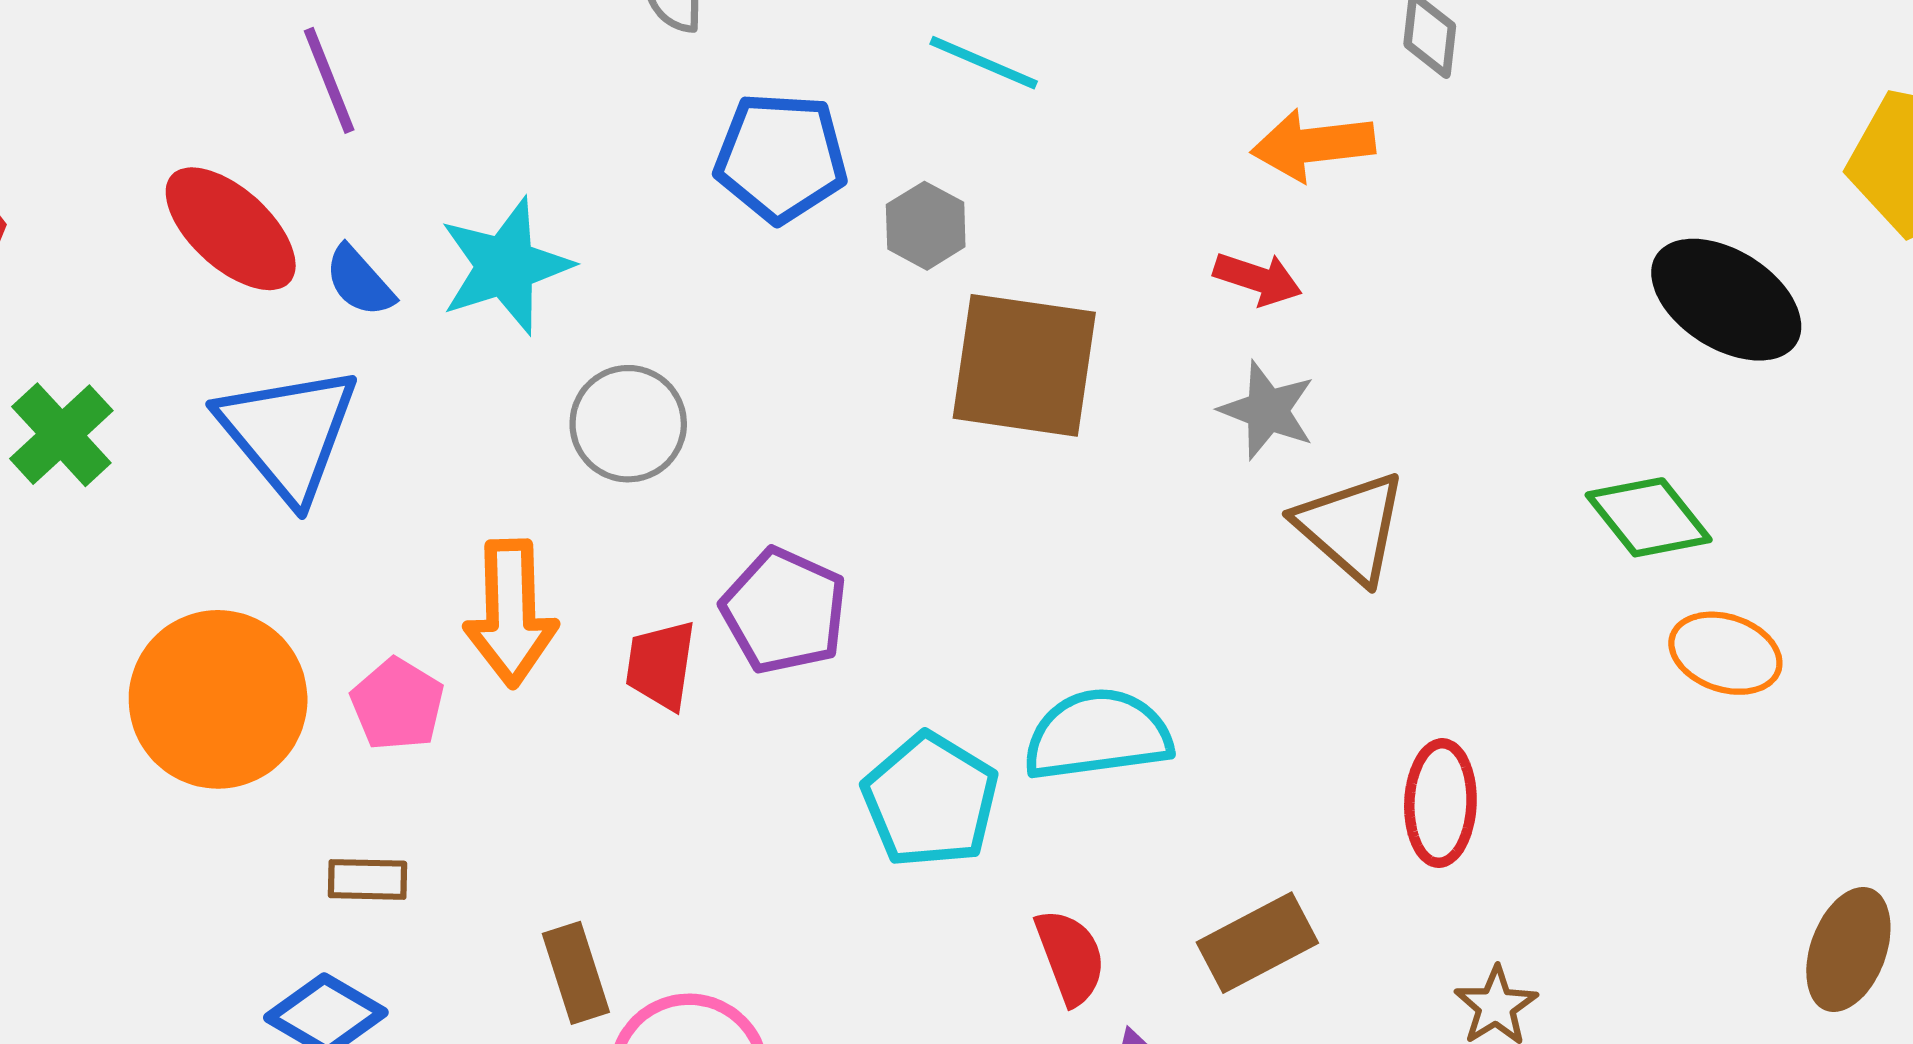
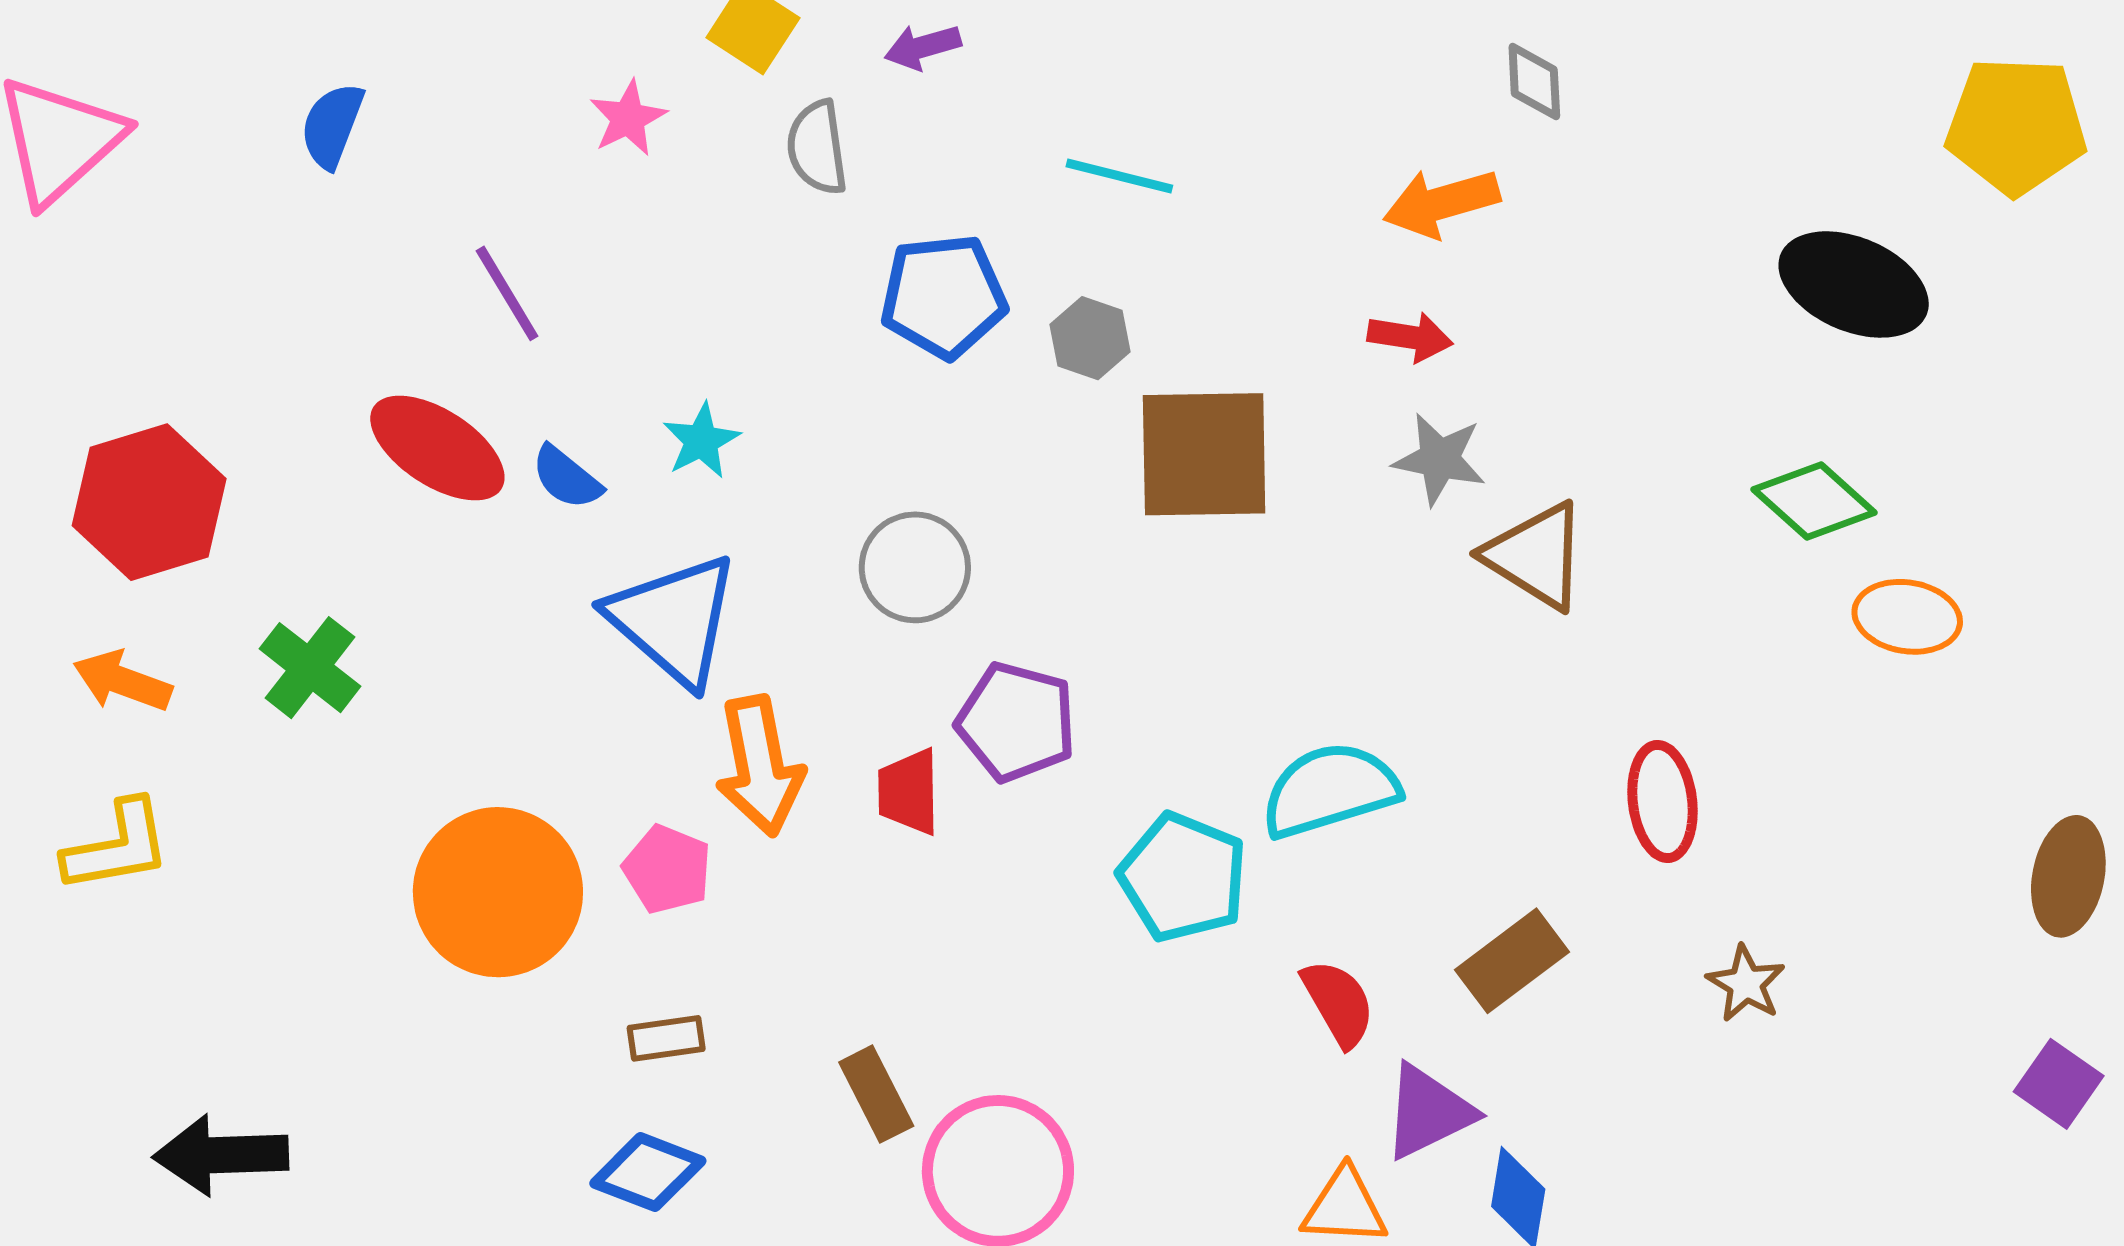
cyan star: (505, 266) -> (701, 441), size x0.6
gray circle: (628, 424) -> (915, 567), moved
blue triangle: (288, 433) -> (674, 620), moved

